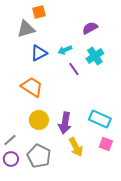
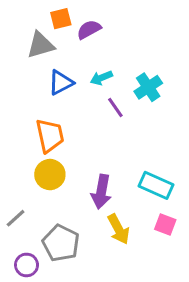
purple semicircle: (90, 28) -> (89, 29), moved
orange trapezoid: (32, 87) -> (50, 136), turned 45
yellow circle: (39, 120) -> (50, 175), moved
purple circle: (11, 159) -> (27, 265), moved

